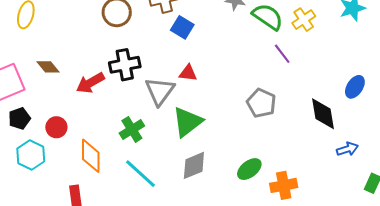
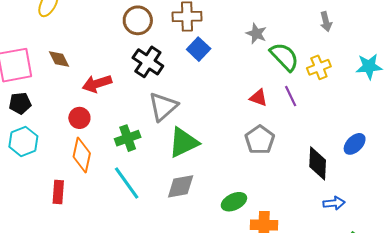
black cross: (125, 65) -> (148, 62), moved, turned 32
red triangle: (188, 73) -> (259, 98), moved
red circle: (56, 127) -> (79, 118), moved

